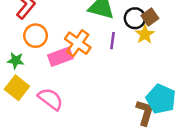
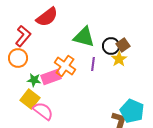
orange circle: (36, 36) -> (18, 58), moved
green star: (16, 60) -> (34, 80), moved
yellow square: (17, 88) -> (30, 99), moved

